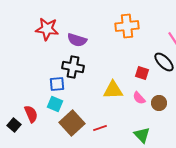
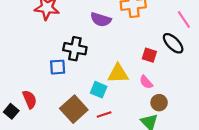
purple semicircle: (77, 40) -> (101, 20), moved
brown circle: (159, 103) -> (159, 103), moved
cyan square: (55, 104) -> (99, 90), moved

